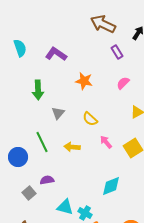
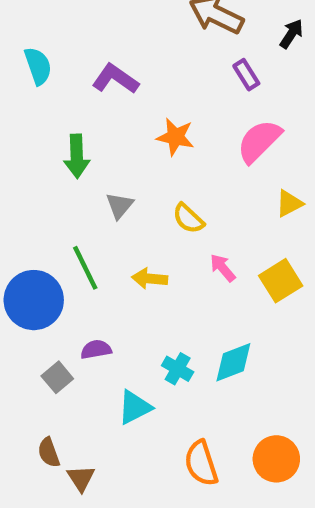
pink semicircle: (123, 83) -> (259, 141), size x1.6
blue circle: (18, 157) -> (34, 300), size x1.4
cyan triangle: (65, 207) -> (135, 407), turned -42
cyan cross: (85, 213) -> (178, 369), moved

